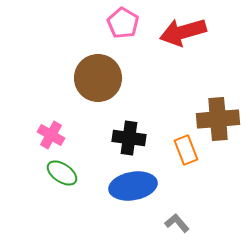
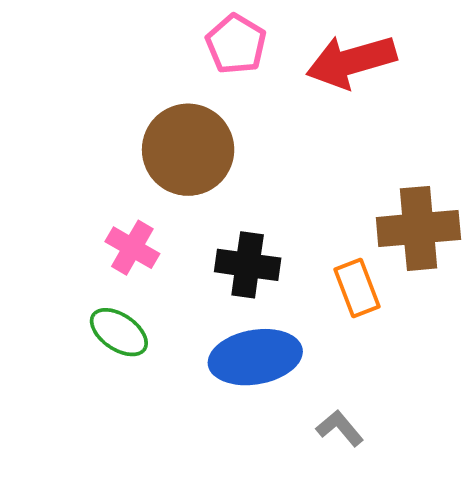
pink cross: (51, 135) -> (132, 248), moved

